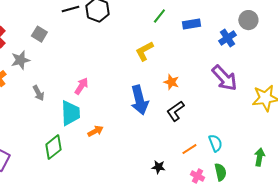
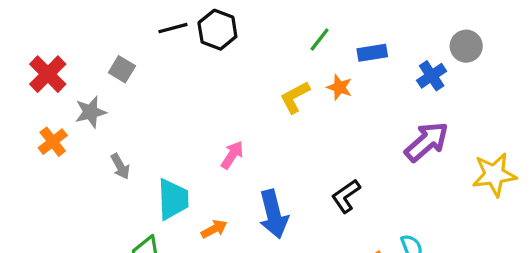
purple arrow: (224, 78) -> (427, 142), turned -88
orange star: (171, 82) -> (339, 87), moved
pink arrow: (81, 86) -> (232, 155), moved
blue arrow: (139, 100) -> (273, 214), moved

